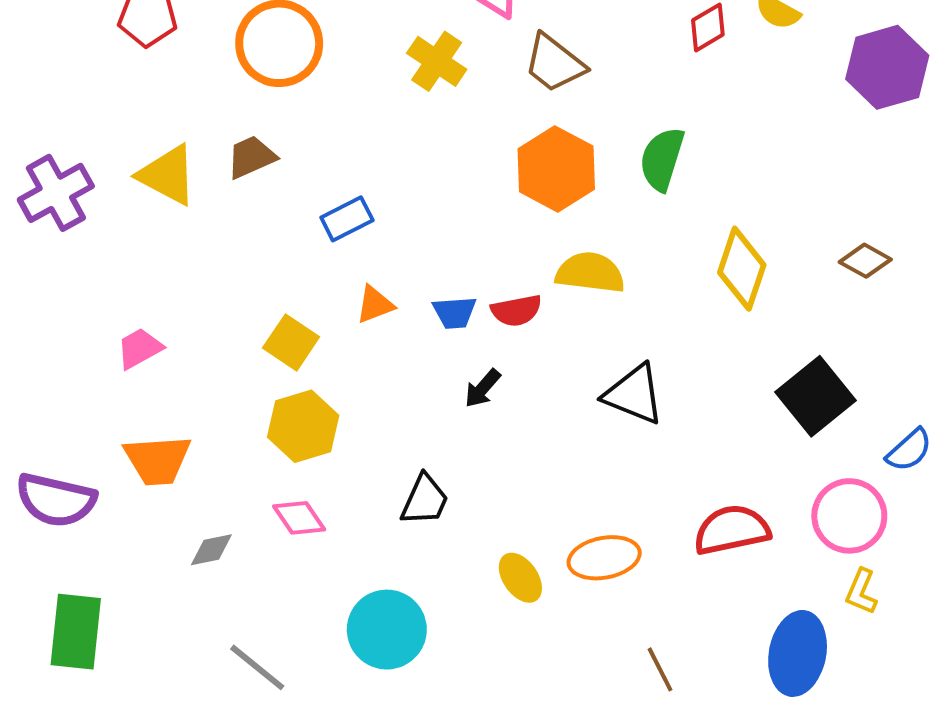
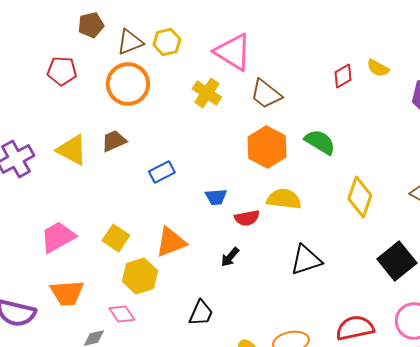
green semicircle: (662, 159) -> (320, 142), turned 104
orange triangle: (375, 305) -> (171, 242), moved, size x1.6
blue trapezoid: (455, 313) -> (216, 197), moved
yellow square: (291, 342) -> (116, 238), moved
pink trapezoid: (140, 348) -> (58, 237), size x1.5
black triangle: (634, 394) -> (306, 260), turned -40
pink diamond: (299, 518) -> (122, 314), moved

